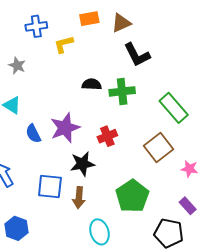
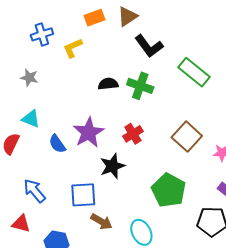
green cross: (122, 91) -> (140, 86), turned 35
green rectangle: (174, 108) -> (194, 72), moved
brown arrow: (79, 198) -> (101, 222), moved, turned -55

